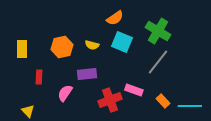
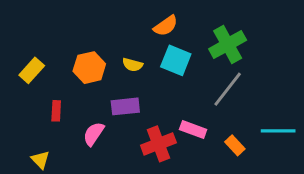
green cross: (158, 31) -> (228, 45), turned 30
yellow rectangle: (22, 49) -> (32, 70), turned 42
cyan line: (190, 106) -> (278, 131), moved

